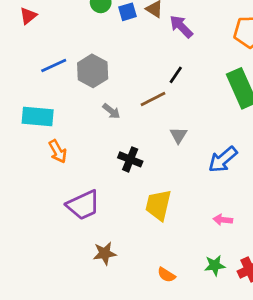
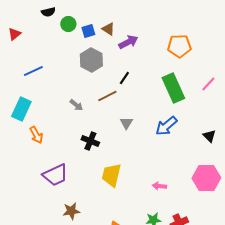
purple arrow: (181, 27) -> (128, 42), turned 108
gray hexagon: (93, 71) -> (91, 60), moved
cyan rectangle: (38, 116) -> (21, 109), turned -70
blue arrow: (223, 159) -> (166, 126), moved

